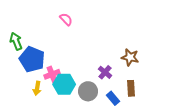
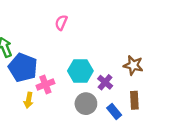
pink semicircle: (66, 19) -> (61, 23), turned -112
cyan hexagon: (64, 84) -> (80, 71), moved

